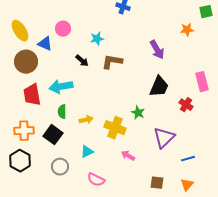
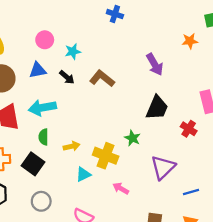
cyan star: (97, 39) -> (73, 51), moved
blue triangle: (45, 44) -> (38, 70), moved, turned -35
brown L-shape: (112, 62) -> (102, 78), turned 30
cyan triangle: (87, 152) -> (83, 174), moved

